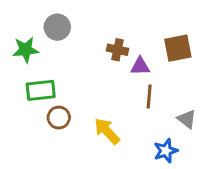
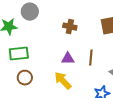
purple triangle: (140, 66) -> (68, 59), moved
brown circle: (59, 118) -> (25, 78), moved

